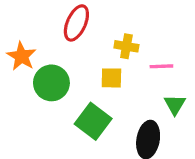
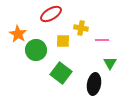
red ellipse: (76, 23) -> (51, 14), turned 35
yellow square: (111, 78) -> (63, 41), moved

